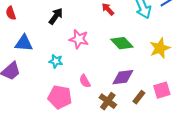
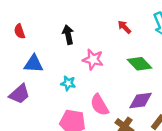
black arrow: (56, 16) -> (68, 35), turned -48
pink semicircle: (85, 81) -> (99, 105), size x1.5

